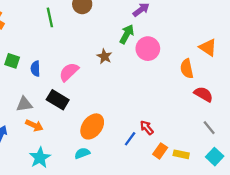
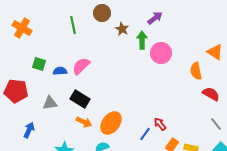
green arrow: (127, 34) -> (142, 40), turned -30
brown star: (104, 56) -> (122, 29), moved
blue semicircle: (35, 69) -> (60, 71), turned 88
pink semicircle: (69, 72) -> (81, 66), moved
orange arrow: (34, 125) -> (84, 122), moved

